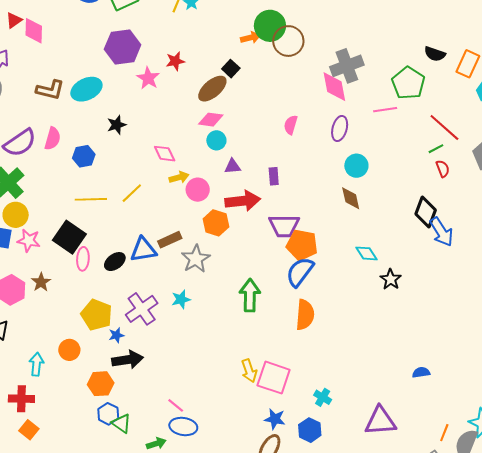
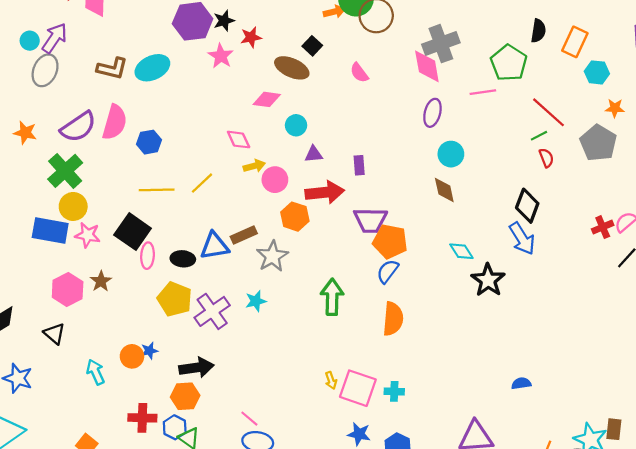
black semicircle: (435, 54) -> (538, 31), turned -100
brown ellipse: (212, 89) -> (292, 68), turned 64
pink diamond: (211, 120) -> (267, 99), moved
black star: (117, 125) -> (224, 21), moved
pink semicircle: (291, 125) -> (359, 73), moved, turned -54
pink semicircle: (53, 139) -> (115, 122), size x1.4
blue arrow: (441, 232) -> (522, 239), moved
black ellipse: (115, 262) -> (183, 259), turned 40
blue semicircle: (300, 272) -> (388, 271), size x0.7
black star: (391, 279) -> (488, 280), size x1.4
yellow pentagon: (97, 315) -> (175, 299), moved
blue star: (116, 335) -> (149, 351), moved
cyan arrow: (37, 364) -> (96, 372), turned -30
yellow arrow: (249, 371) -> (331, 380), size x0.7
orange hexagon: (101, 384) -> (185, 396), moved
cyan cross: (323, 397) -> (394, 391), moved, turned -30
red cross: (21, 399) -> (142, 418), moved

